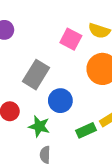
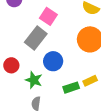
pink square: (71, 39) -> (48, 16), moved

